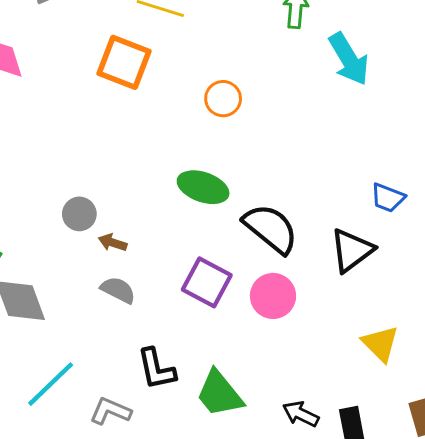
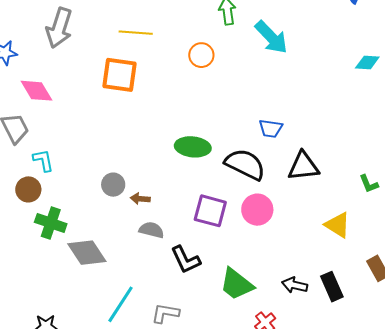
orange circle: (223, 99) -> (201, 55), moved
blue trapezoid: (388, 198) -> (271, 128), moved
black triangle: (352, 250) -> (303, 166), turned 44
black L-shape: (156, 369) -> (186, 260), moved

